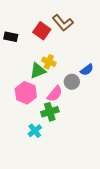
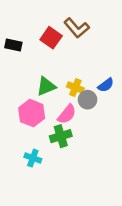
yellow cross: (49, 62) -> (75, 88), moved
cyan cross: (35, 131) -> (33, 158), moved, turned -32

